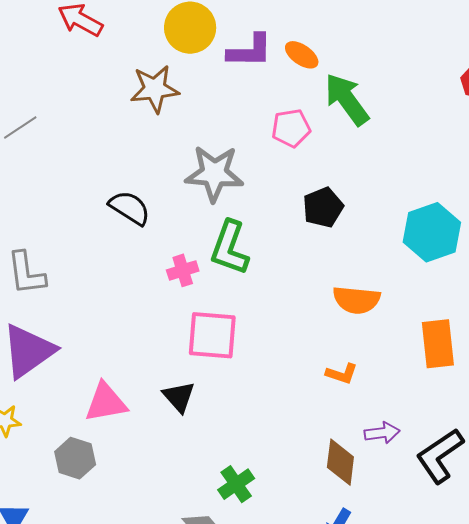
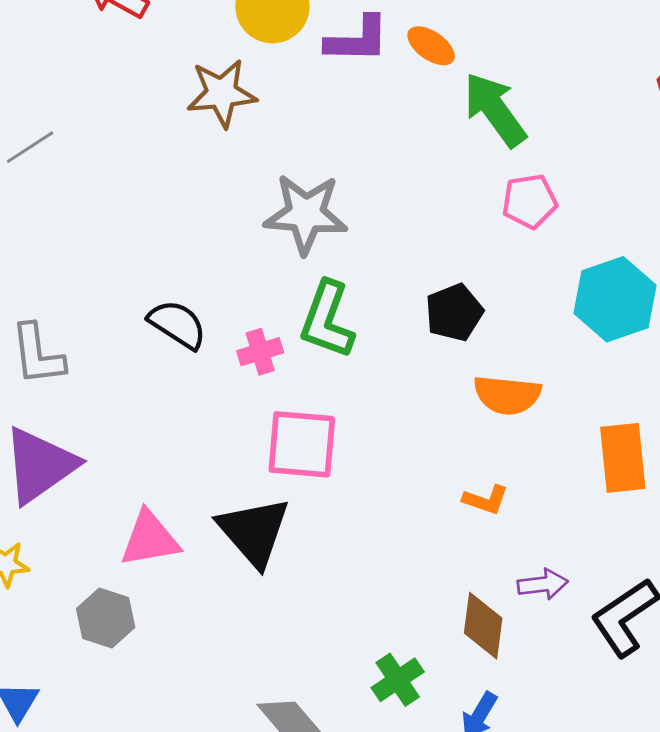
pink pentagon: (291, 128) -> (530, 201), moved
black pentagon: (323, 207) -> (454, 312), moved
black semicircle: (130, 208) -> (177, 324), moved
black triangle: (179, 397) -> (254, 532), size x1.6
green cross: (236, 484) -> (398, 680), moved

